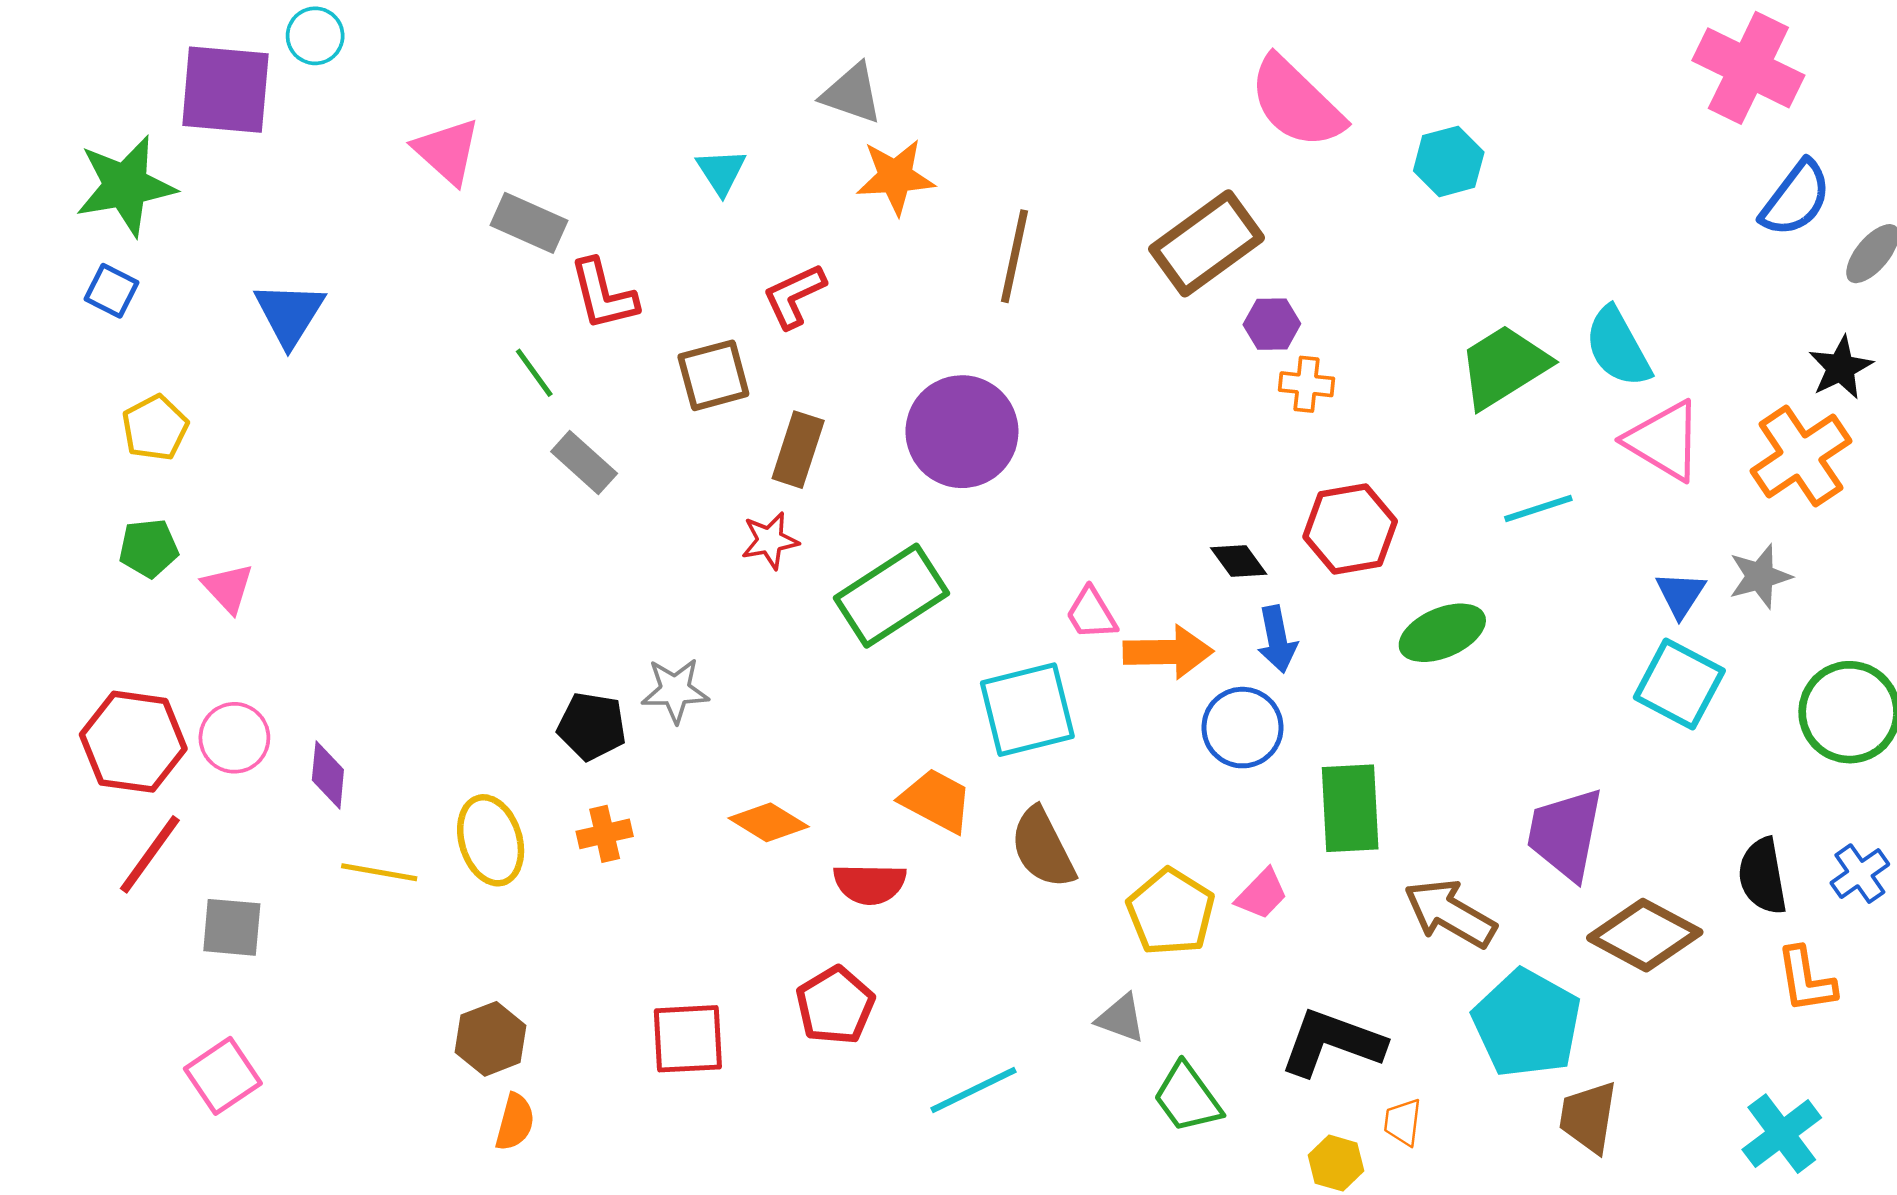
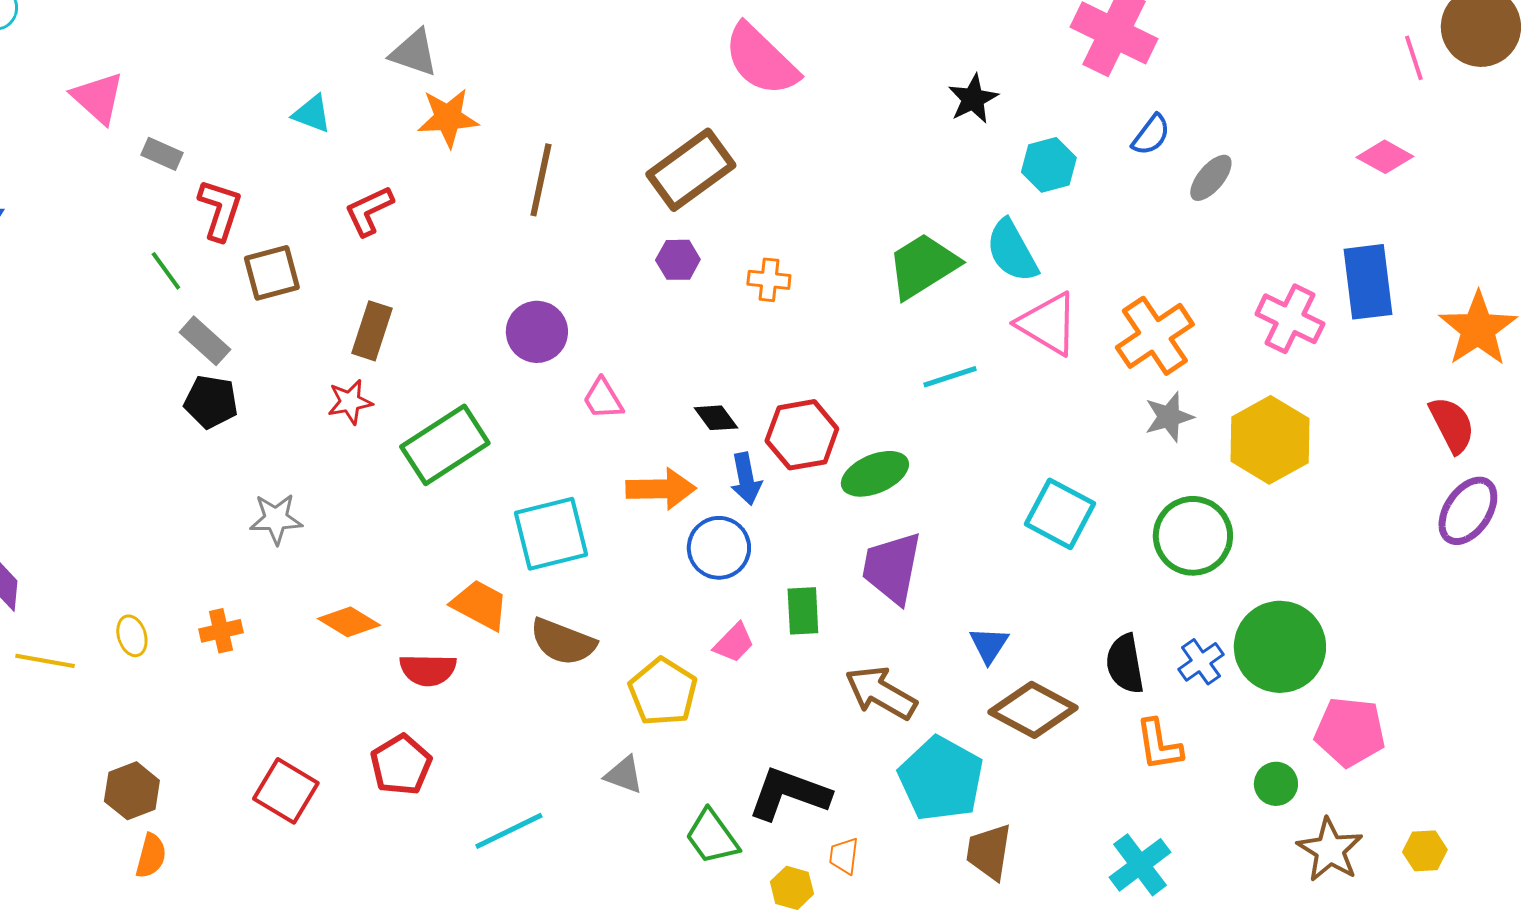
cyan hexagon: (1449, 161) -> (1049, 165), moved
cyan triangle: (721, 172) -> (312, 114), turned -36
blue semicircle: (1796, 199) -> (1151, 135), size x0.7
gray rectangle: (529, 223) -> (162, 154), size x0.7
red L-shape: (603, 295) -> (220, 210), turned -148
purple hexagon: (1272, 324) -> (678, 260), moved
black star: (1841, 368) -> (973, 99), moved
brown square: (713, 375) -> (272, 273), moved
purple circle: (962, 432) -> (537, 332), moved, size x0.7
red hexagon: (1350, 529) -> (802, 435), moved
gray star: (1760, 576) -> (1169, 417), moved
blue triangle: (1681, 594) -> (989, 645), moved
pink trapezoid: (1091, 614) -> (603, 399), moved
black pentagon: (592, 726) -> (211, 402), moved
green rectangle: (1350, 808) -> (803, 611), size x0.7
purple trapezoid: (1565, 834) -> (892, 568), moved
yellow ellipse: (491, 840) -> (132, 636), size x0.6
brown semicircle: (1043, 848) -> (563, 642), turned -42
pink trapezoid: (1262, 894) -> (734, 643), moved
red square: (688, 1039) -> (286, 791), turned 34
green trapezoid: (1187, 1098) -> (712, 837), moved

